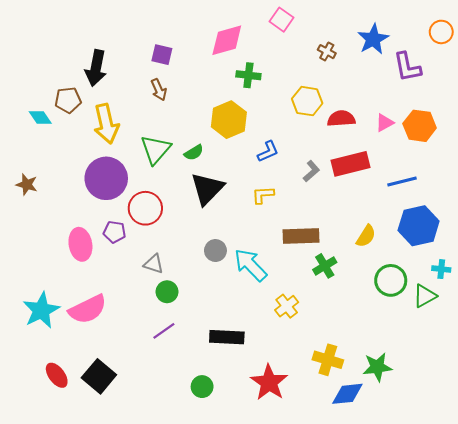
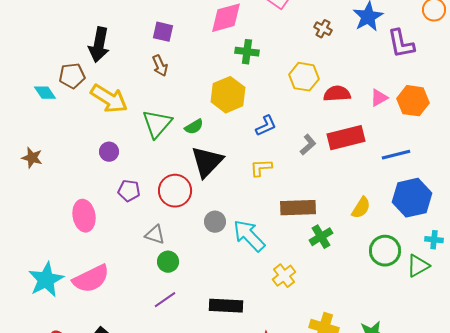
yellow arrow: (106, 124) -> (109, 99), turned -45
purple circle: (106, 178) -> (109, 152), size x0.5
red circle: (145, 208) -> (175, 191), moved
purple pentagon: (114, 232) -> (129, 191), moved

